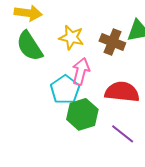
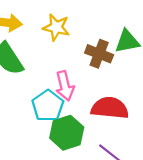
yellow star: (71, 37) -> (56, 27), moved
pink arrow: (81, 71) -> (65, 86), turned 152

